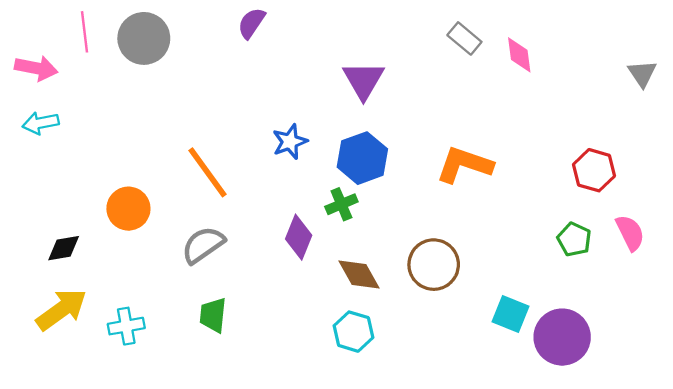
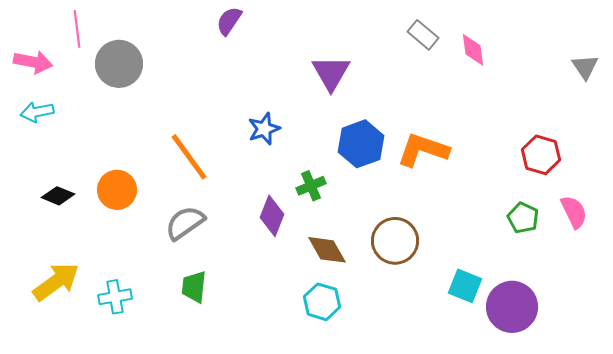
gray circle: (144, 38) -> (119, 64), moved
blue hexagon: (362, 158) -> (361, 144), moved
black diamond: (64, 248) -> (58, 196), moved, turned 32

